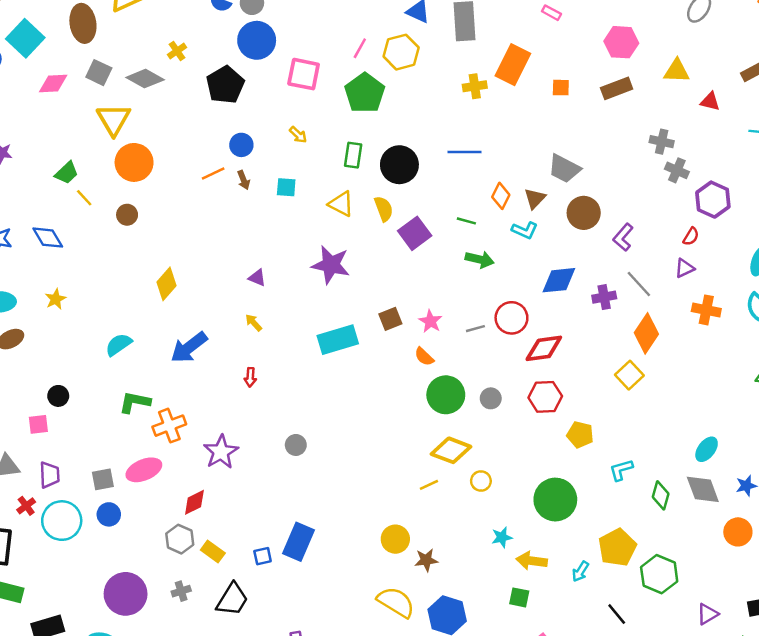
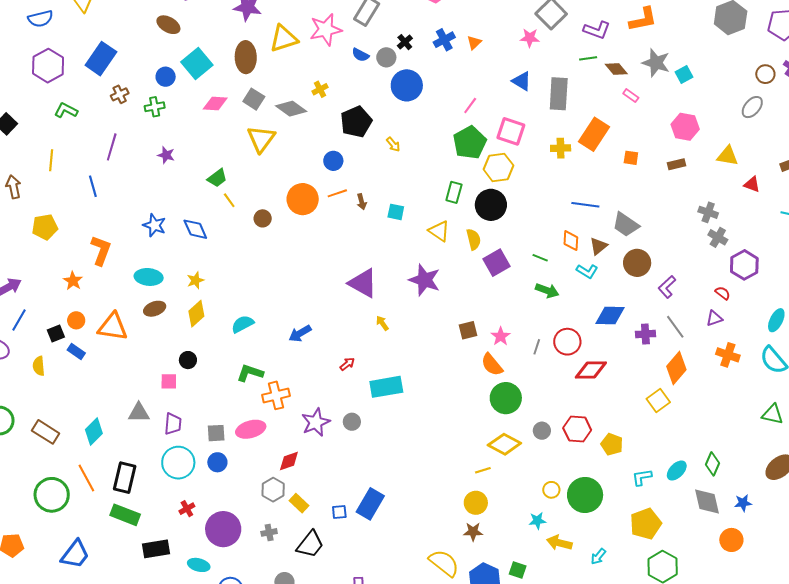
blue circle: (257, 40) -> (407, 85), moved
yellow hexagon: (401, 52) -> (498, 167), moved
pink square: (304, 74) -> (511, 131), moved
brown rectangle: (617, 88) -> (677, 164), size x0.7
yellow arrow: (298, 135) -> (393, 144), moved
blue circle: (241, 145) -> (333, 161), moved
blue line: (464, 152) -> (585, 205), moved
orange circle: (134, 162) -> (303, 199), moved
orange diamond: (501, 196) -> (571, 241), turned -30
red semicircle: (691, 237) -> (723, 293), turned -91
purple triangle: (257, 278) -> (363, 283), size x2.0
yellow diamond: (167, 284) -> (196, 314), moved
yellow arrow: (254, 323) -> (382, 323), moved
gray line: (475, 329) -> (537, 347), turned -63
cyan rectangle: (338, 340) -> (386, 387), moved
blue arrow: (189, 347) -> (300, 333), size x0.7
orange semicircle: (424, 357) -> (492, 365), size x1.4
red arrow: (250, 377) -> (347, 364), turned -140
red hexagon: (545, 397) -> (577, 429), moved
gray circle: (491, 398) -> (542, 431), moved
gray circle: (296, 445) -> (352, 422), moved
cyan ellipse: (707, 449) -> (677, 471), moved
yellow circle: (481, 481) -> (551, 490), moved
green diamond: (661, 495) -> (713, 464), moved
red cross: (26, 506) -> (187, 509), moved
yellow circle: (395, 539) -> (476, 503), moved
yellow pentagon: (617, 547) -> (646, 524), moved
green square: (519, 597) -> (518, 570), moved

